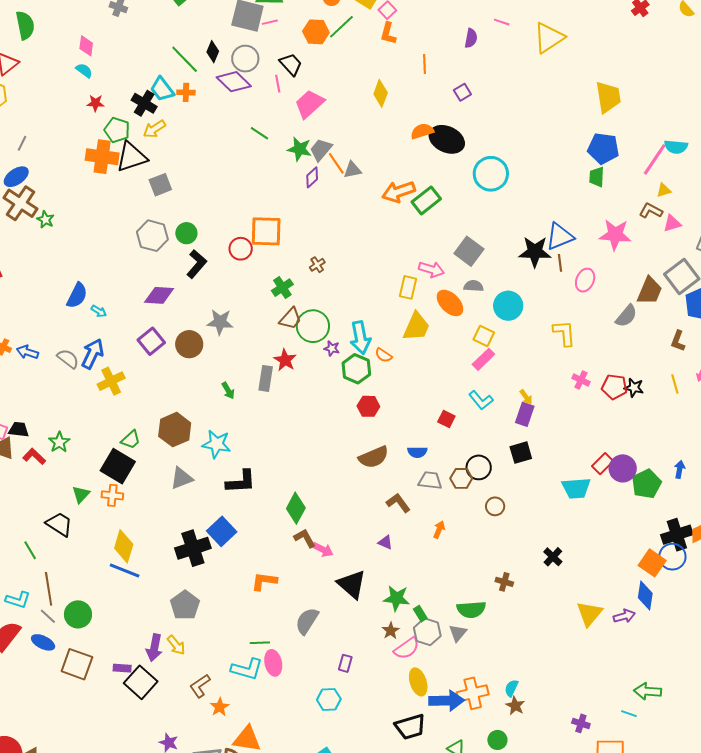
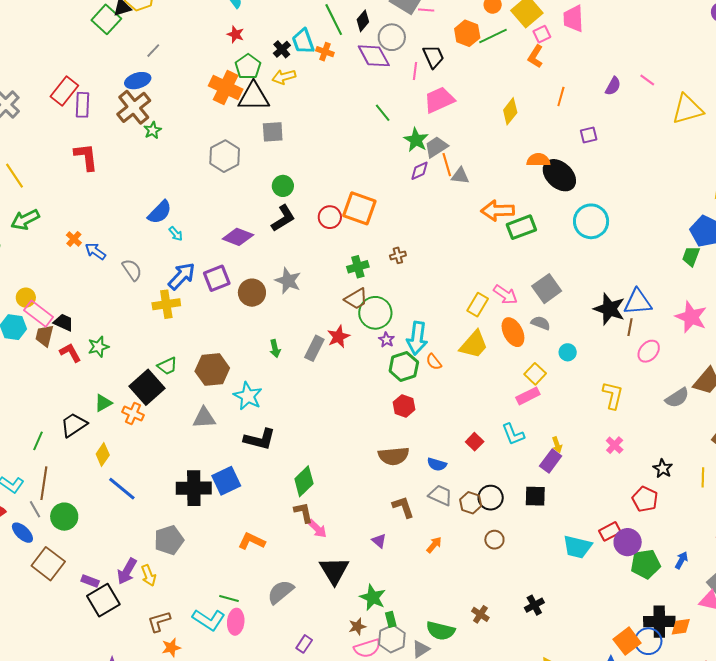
black cross: (144, 103) -> (282, 49), size x0.7
gray hexagon: (152, 236) -> (225, 156), moved
cyan circle: (508, 306) -> (568, 352), size x0.6
blue arrow: (93, 354) -> (182, 276), moved
red pentagon: (614, 387) -> (645, 499), moved
black trapezoid: (59, 524) -> (74, 425), turned -84
yellow diamond: (124, 546) -> (103, 454), moved, size x0.7
green line: (30, 550) -> (38, 441), turned 36

